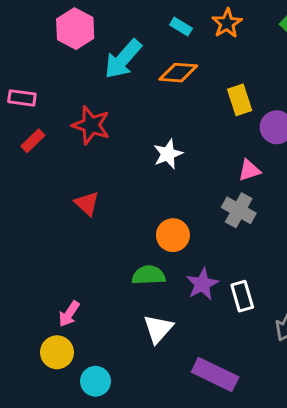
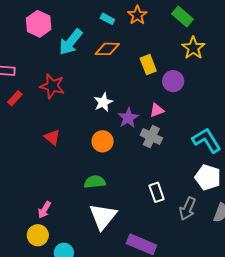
orange circle: (173, 235) -> (103, 141), moved
purple star: (202, 284) -> (128, 118), moved
white triangle: (158, 329) -> (103, 216), size x1.4

